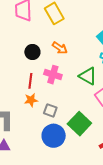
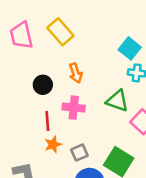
orange arrow: (60, 48) -> (76, 73), turned 49
gray square: (50, 110) -> (79, 153), turned -32

